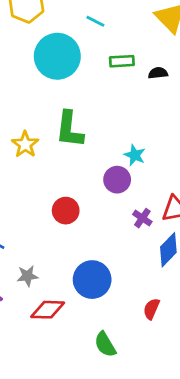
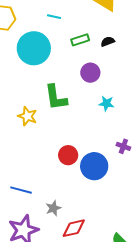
purple circle: (117, 180) -> (90, 73), moved
blue circle: (92, 280) -> (94, 166), moved

